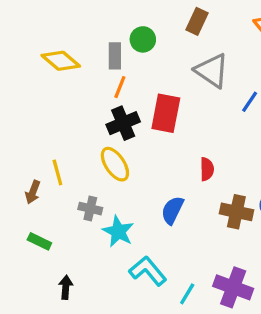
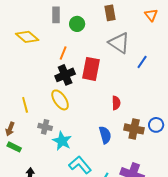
brown rectangle: (197, 21) -> (110, 13), turned -35
gray rectangle: (115, 56) -> (56, 15), moved
brown arrow: (33, 192) -> (10, 129), moved
blue semicircle: (172, 210) -> (105, 135), moved, turned 138

